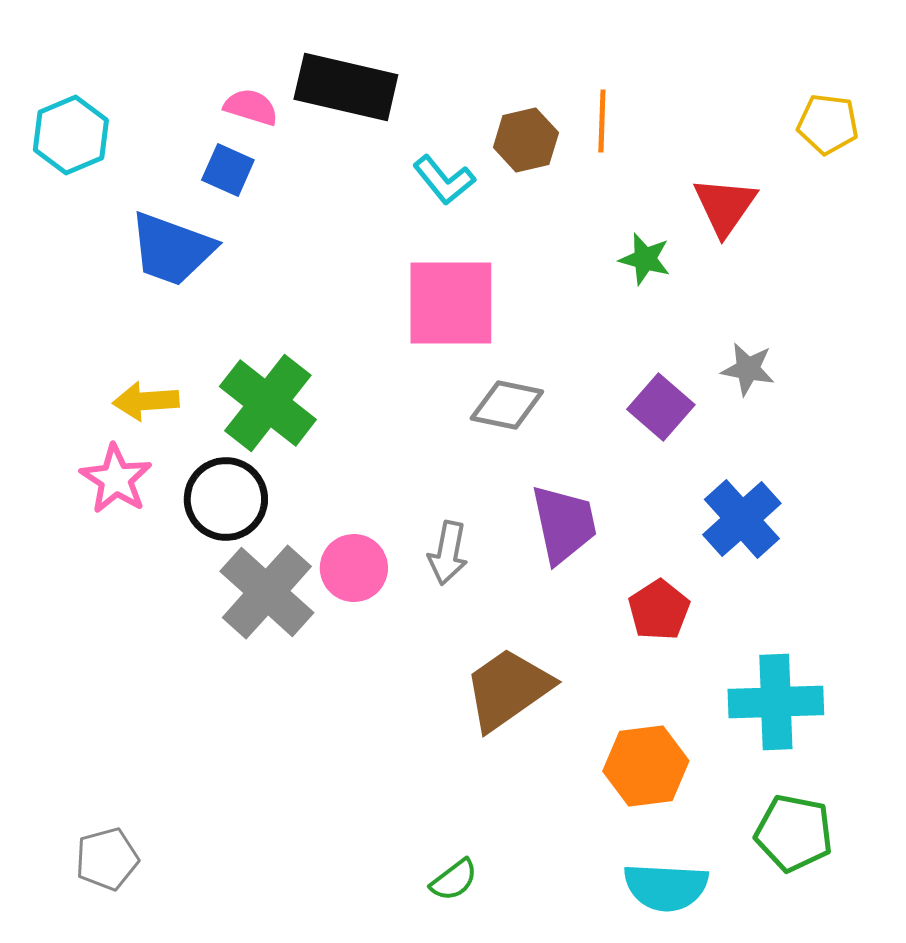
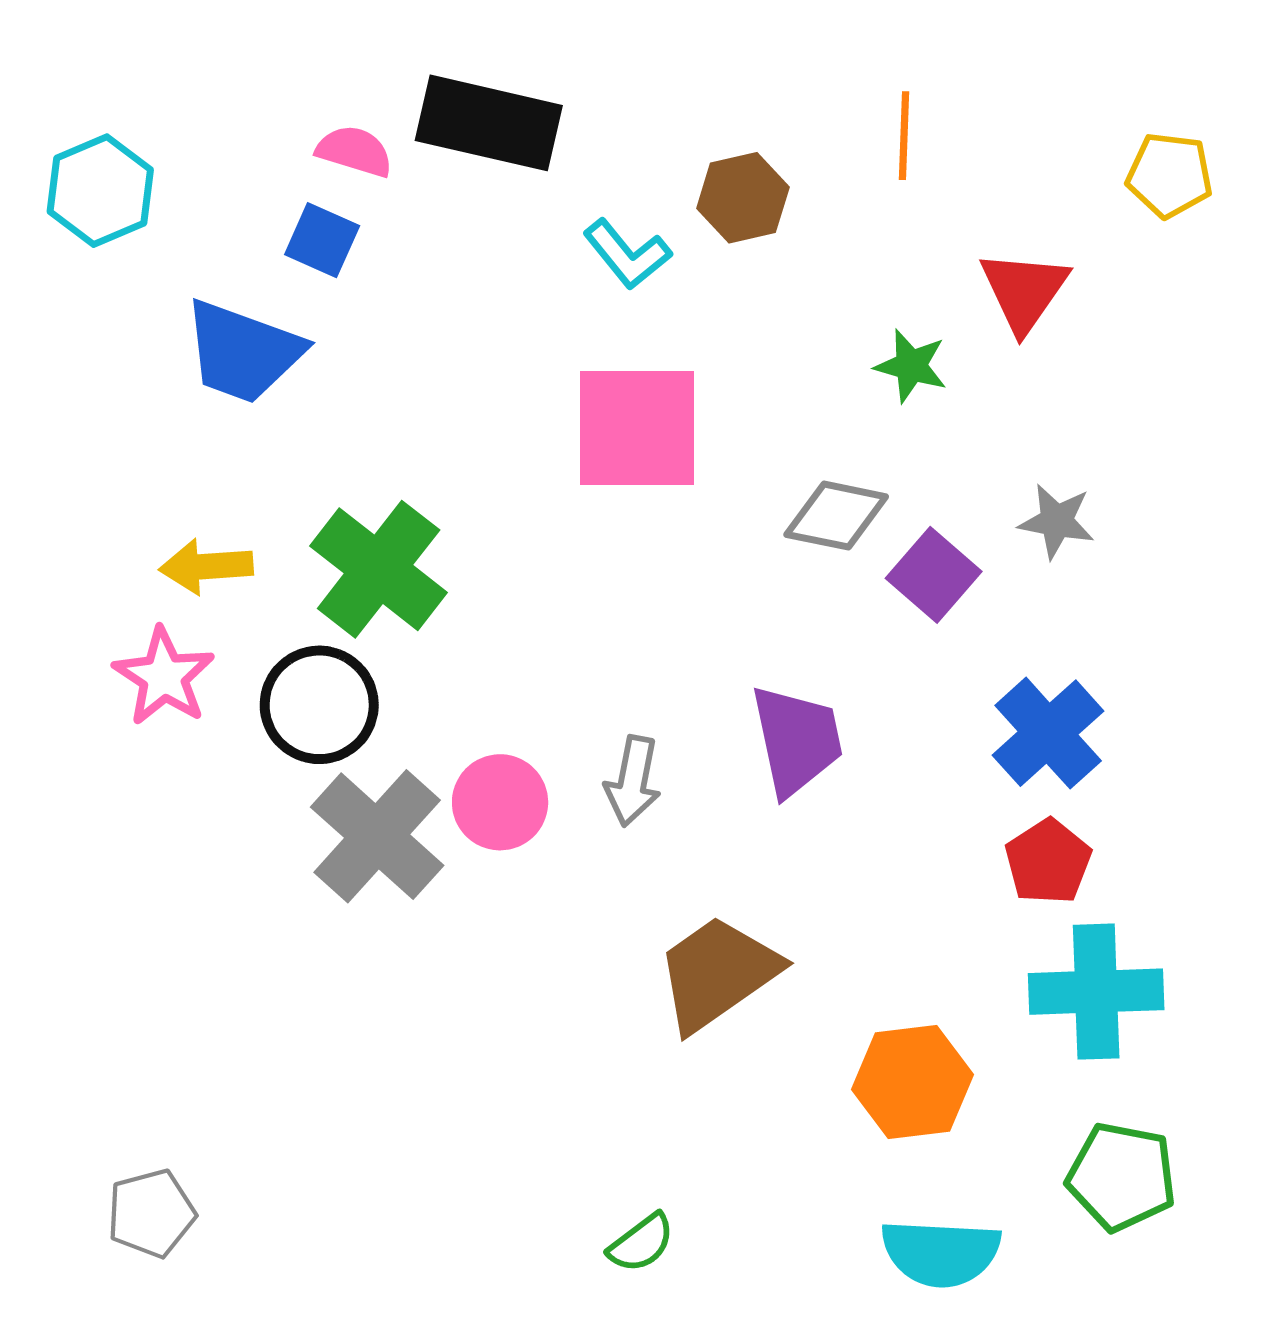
orange line: (602, 121) -> (904, 136), moved
gray diamond: (507, 405) -> (836, 516), moved
red pentagon: (659, 610) -> (1048, 862), moved

